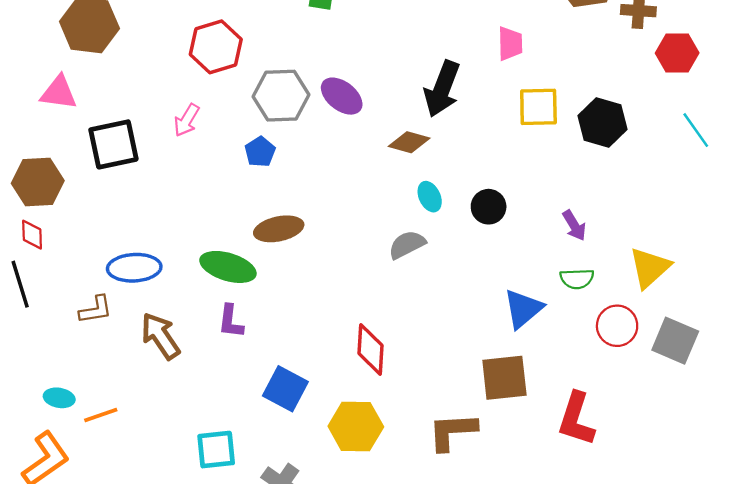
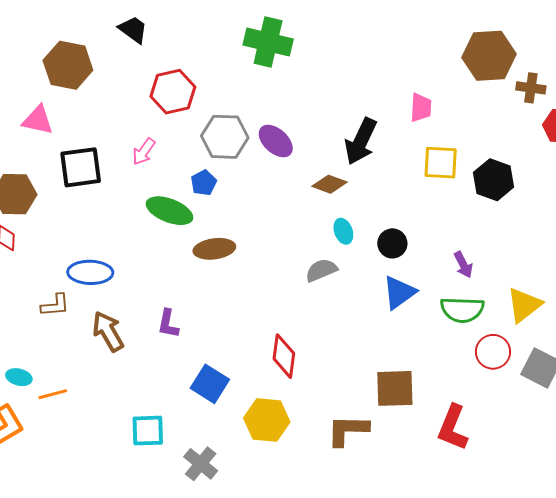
green ellipse: (228, 267) -> (169, 211), moved
green semicircle: (577, 279) -> (462, 310), size x1.5
blue triangle: (523, 309) -> (399, 292), moved

